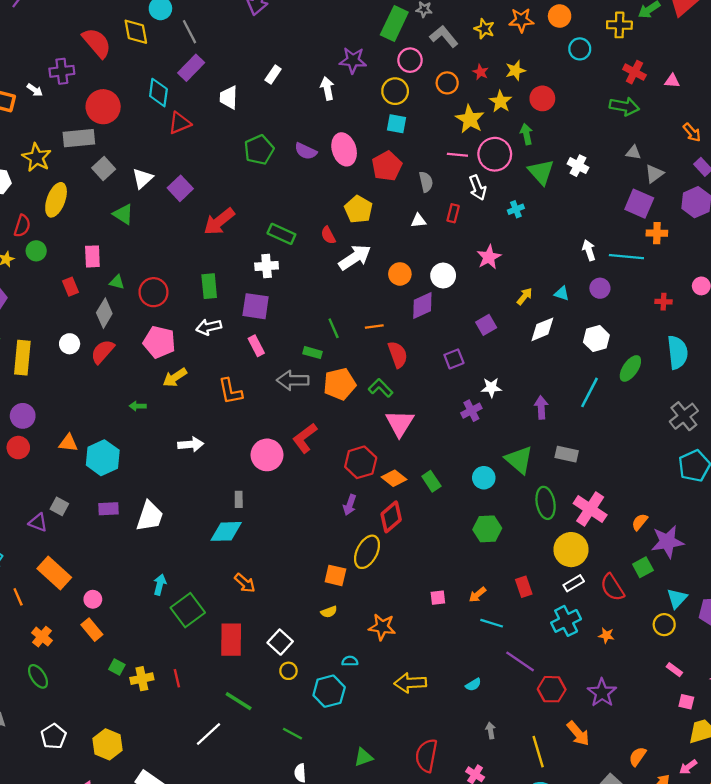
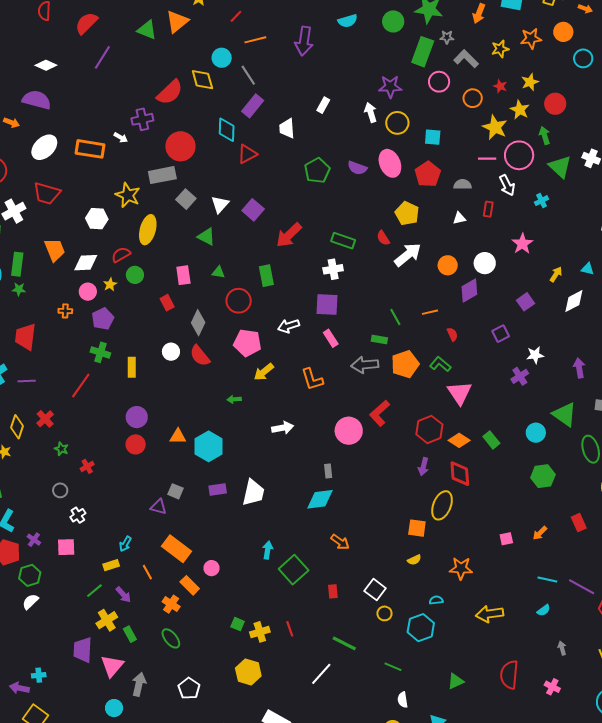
yellow star: (484, 29) -> (500, 49), turned -30
red semicircle: (97, 43) -> (170, 92), turned 92
yellow circle: (395, 91) -> (397, 123), moved
gray semicircle: (426, 182) -> (463, 184), turned -72
red semicircle: (22, 226) -> (121, 255), turned -132
green triangle: (117, 282) -> (218, 272), moved
green rectangle: (209, 286) -> (266, 276), moved
red semicircle: (103, 352) -> (200, 356), turned -75
red semicircle: (398, 355) -> (452, 334), size x0.6
yellow rectangle: (22, 358) -> (132, 367), size x0.7
red diamond: (391, 517) -> (460, 474), turned -48
cyan line: (492, 623) -> (547, 579), moved
orange rectangle: (92, 630) -> (190, 585), moved
red rectangle: (231, 640) -> (333, 591), size x0.5
yellow hexagon: (108, 744) -> (248, 672), moved

